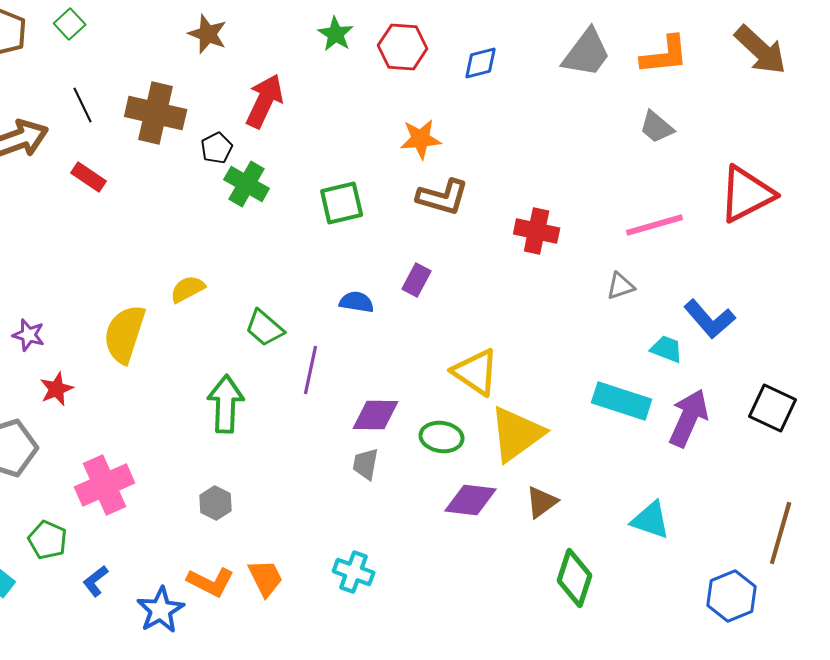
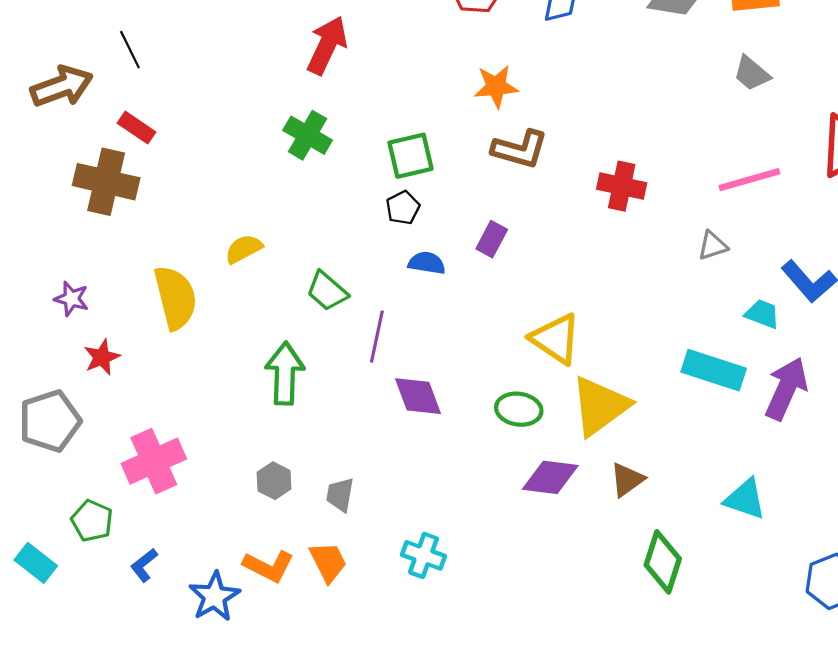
brown cross: (156, 113) -> (106, 182), moved
black pentagon: (217, 148) -> (403, 208), moved
yellow semicircle: (125, 334) -> (175, 298), turned 148
purple diamond: (376, 415) -> (418, 396), moved, turned 69
gray trapezoid: (366, 464) -> (340, 495), moved

